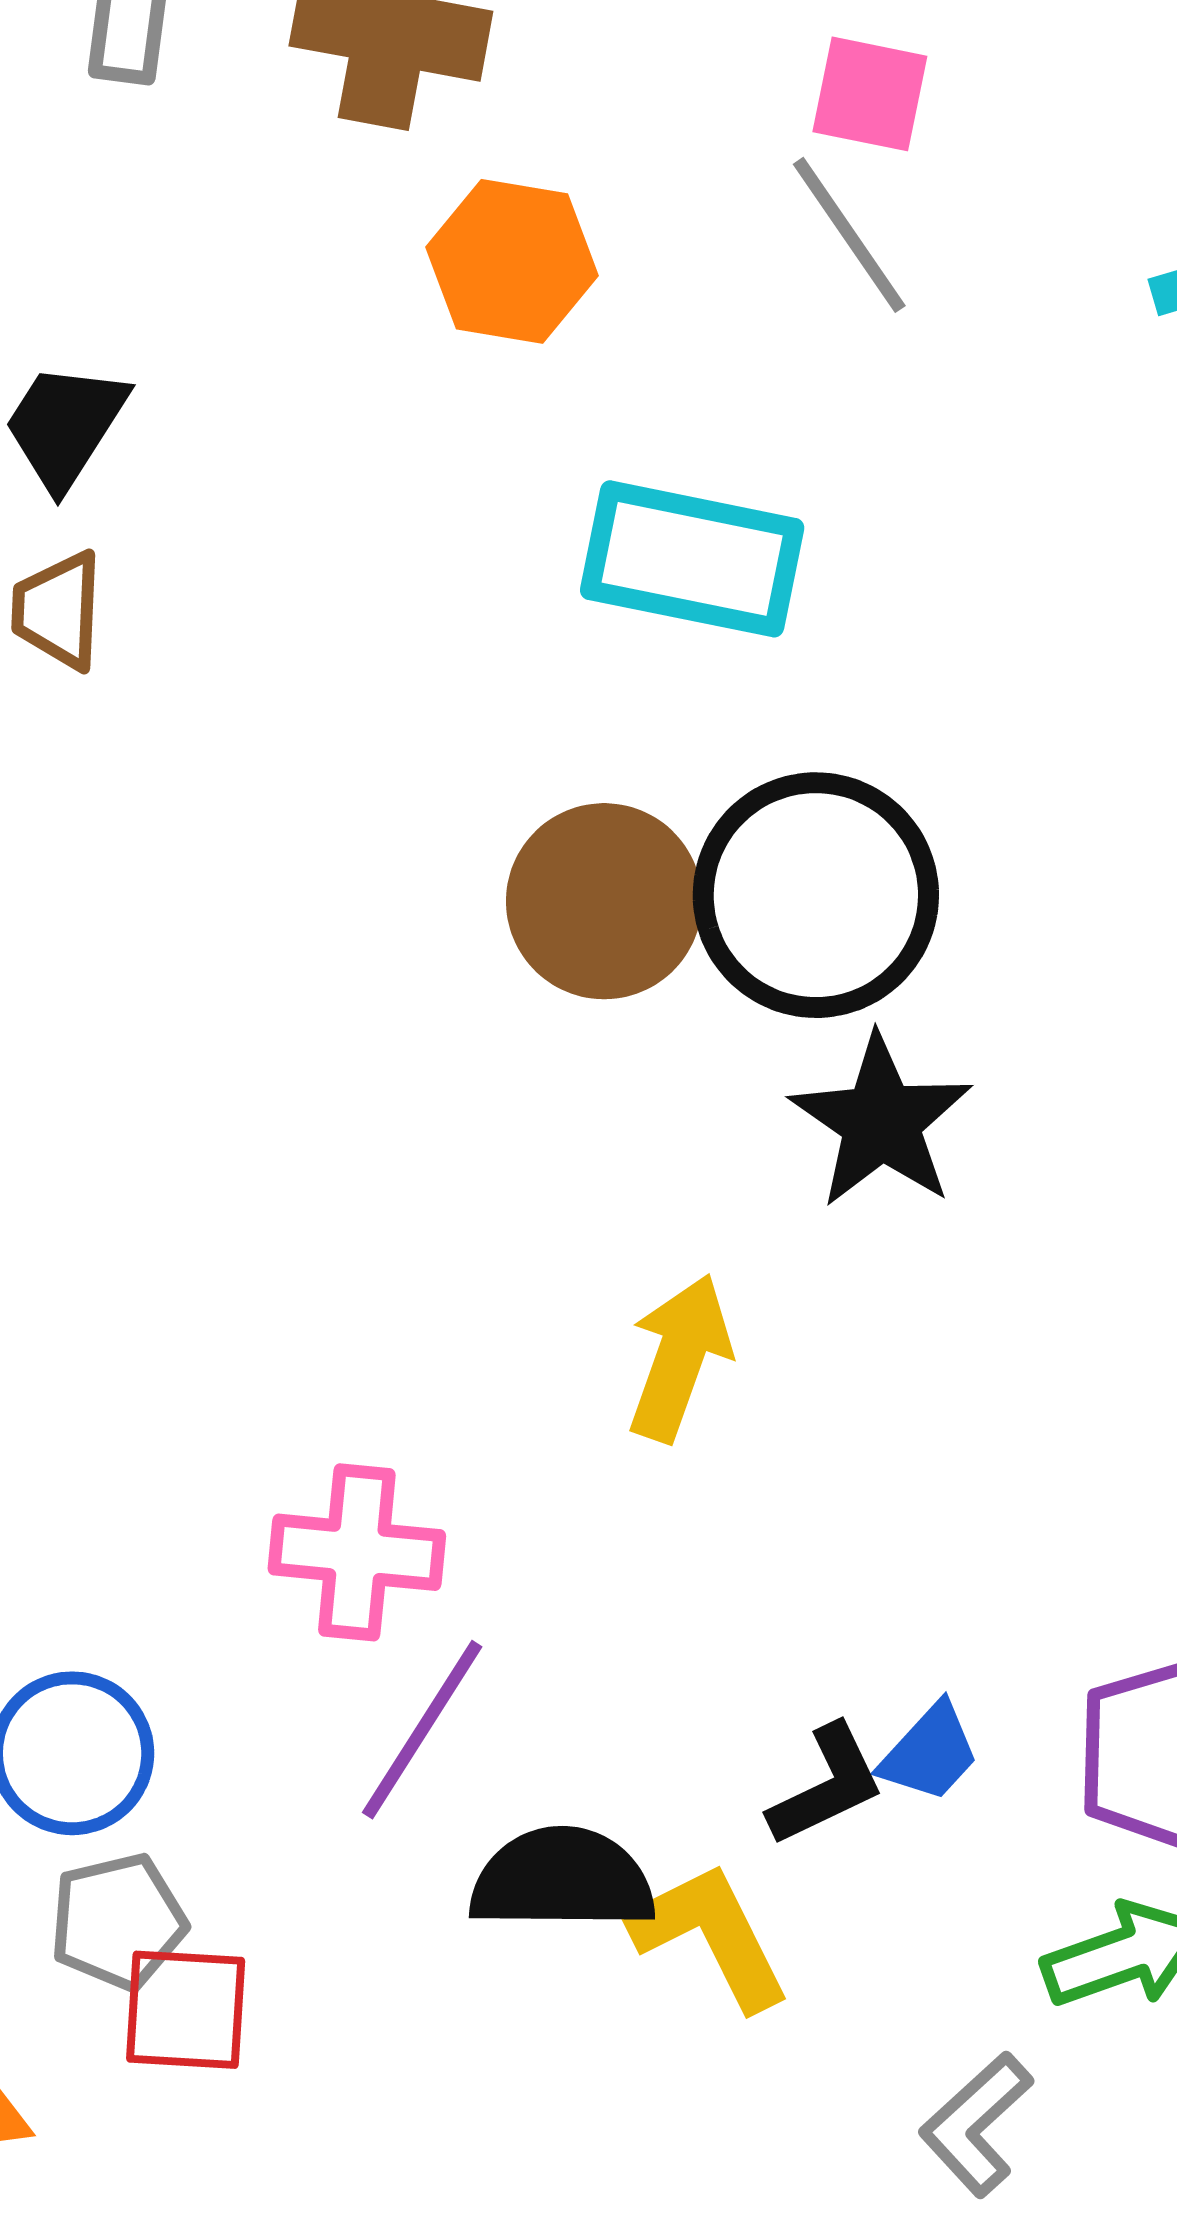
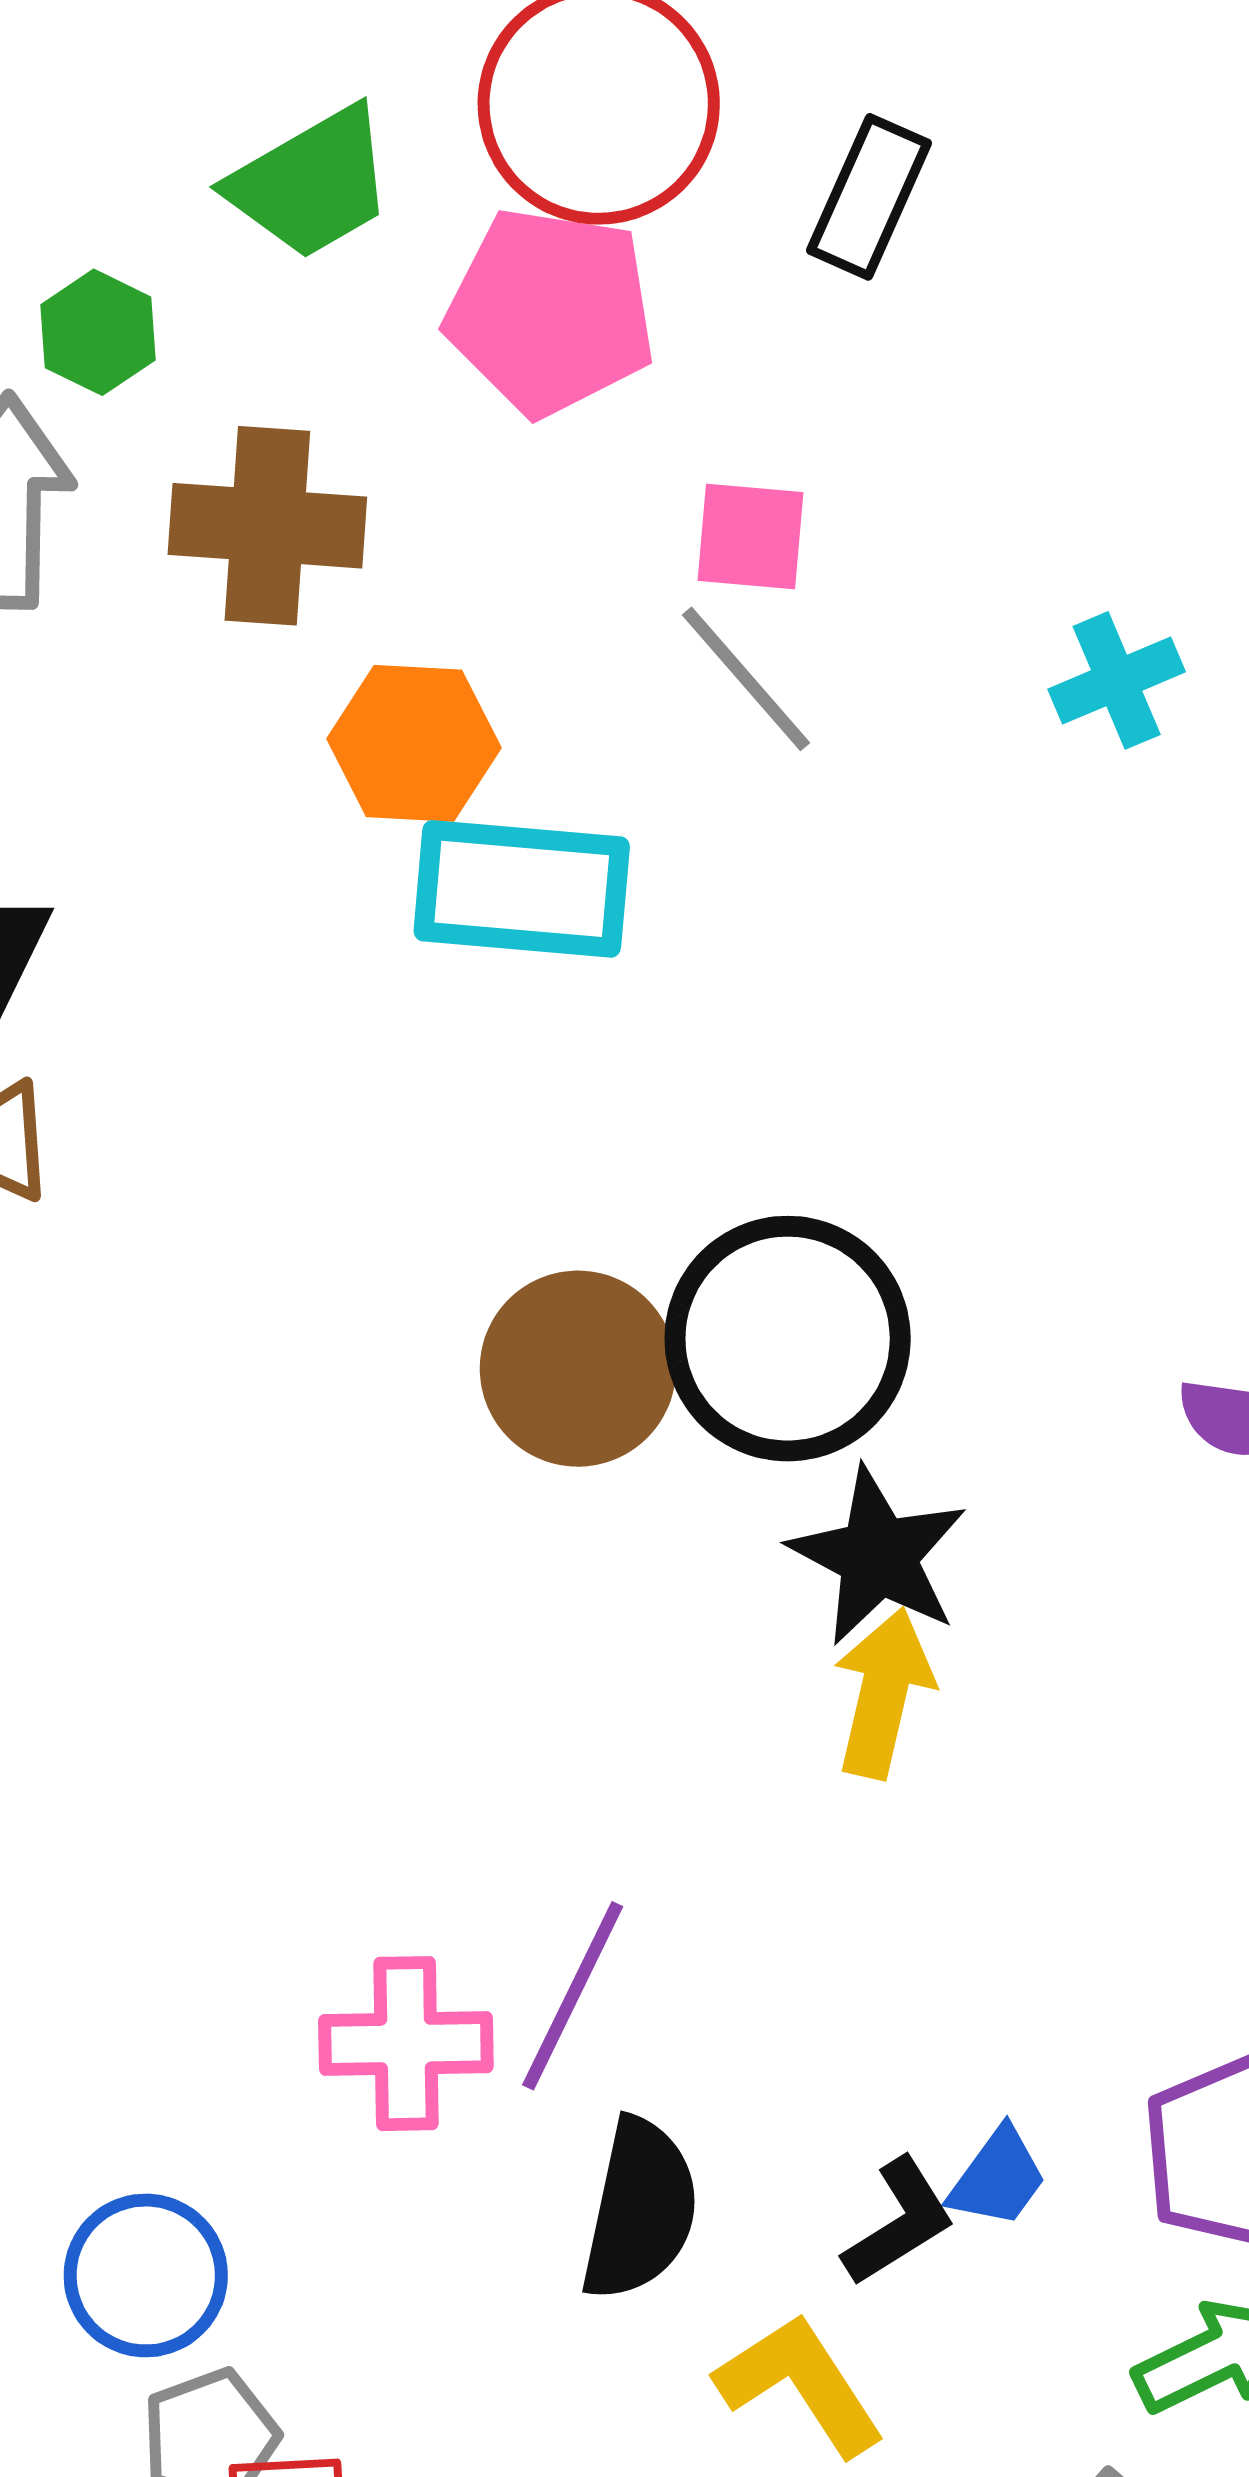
cyan rectangle: (692, 559) -> (522, 889), moved
yellow arrow: (679, 1358) -> (883, 1693), moved
purple line: (422, 1730) -> (573, 1996), moved
black semicircle: (562, 1879) -> (640, 2210), moved, turned 108

